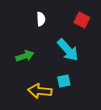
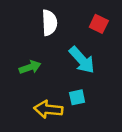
white semicircle: (41, 19) -> (49, 23), size x1.5

